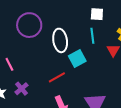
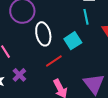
white ellipse: (60, 40) -> (43, 34), moved

